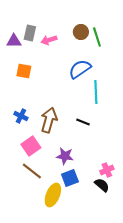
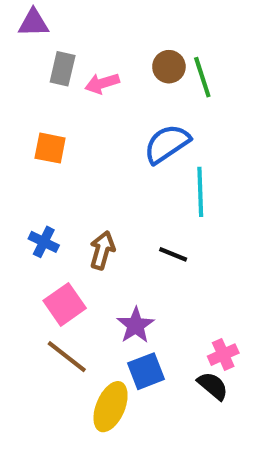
purple triangle: (14, 41) -> (33, 23), moved
brown arrow: (49, 120) -> (102, 250), size x0.7
purple star: (65, 156) -> (136, 325), turned 30

